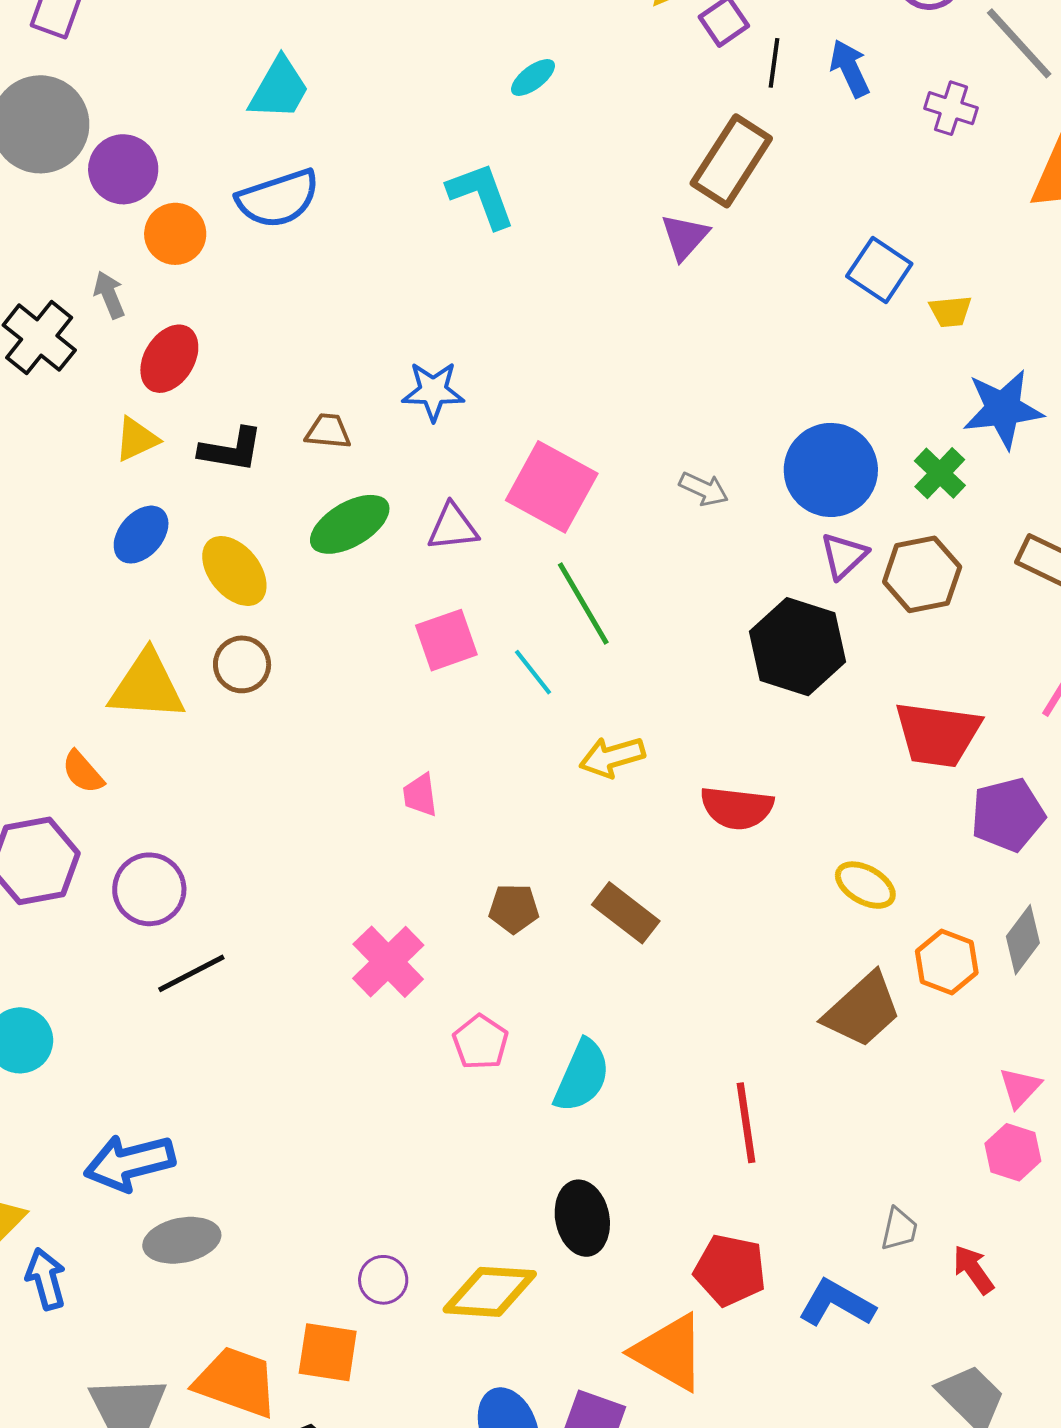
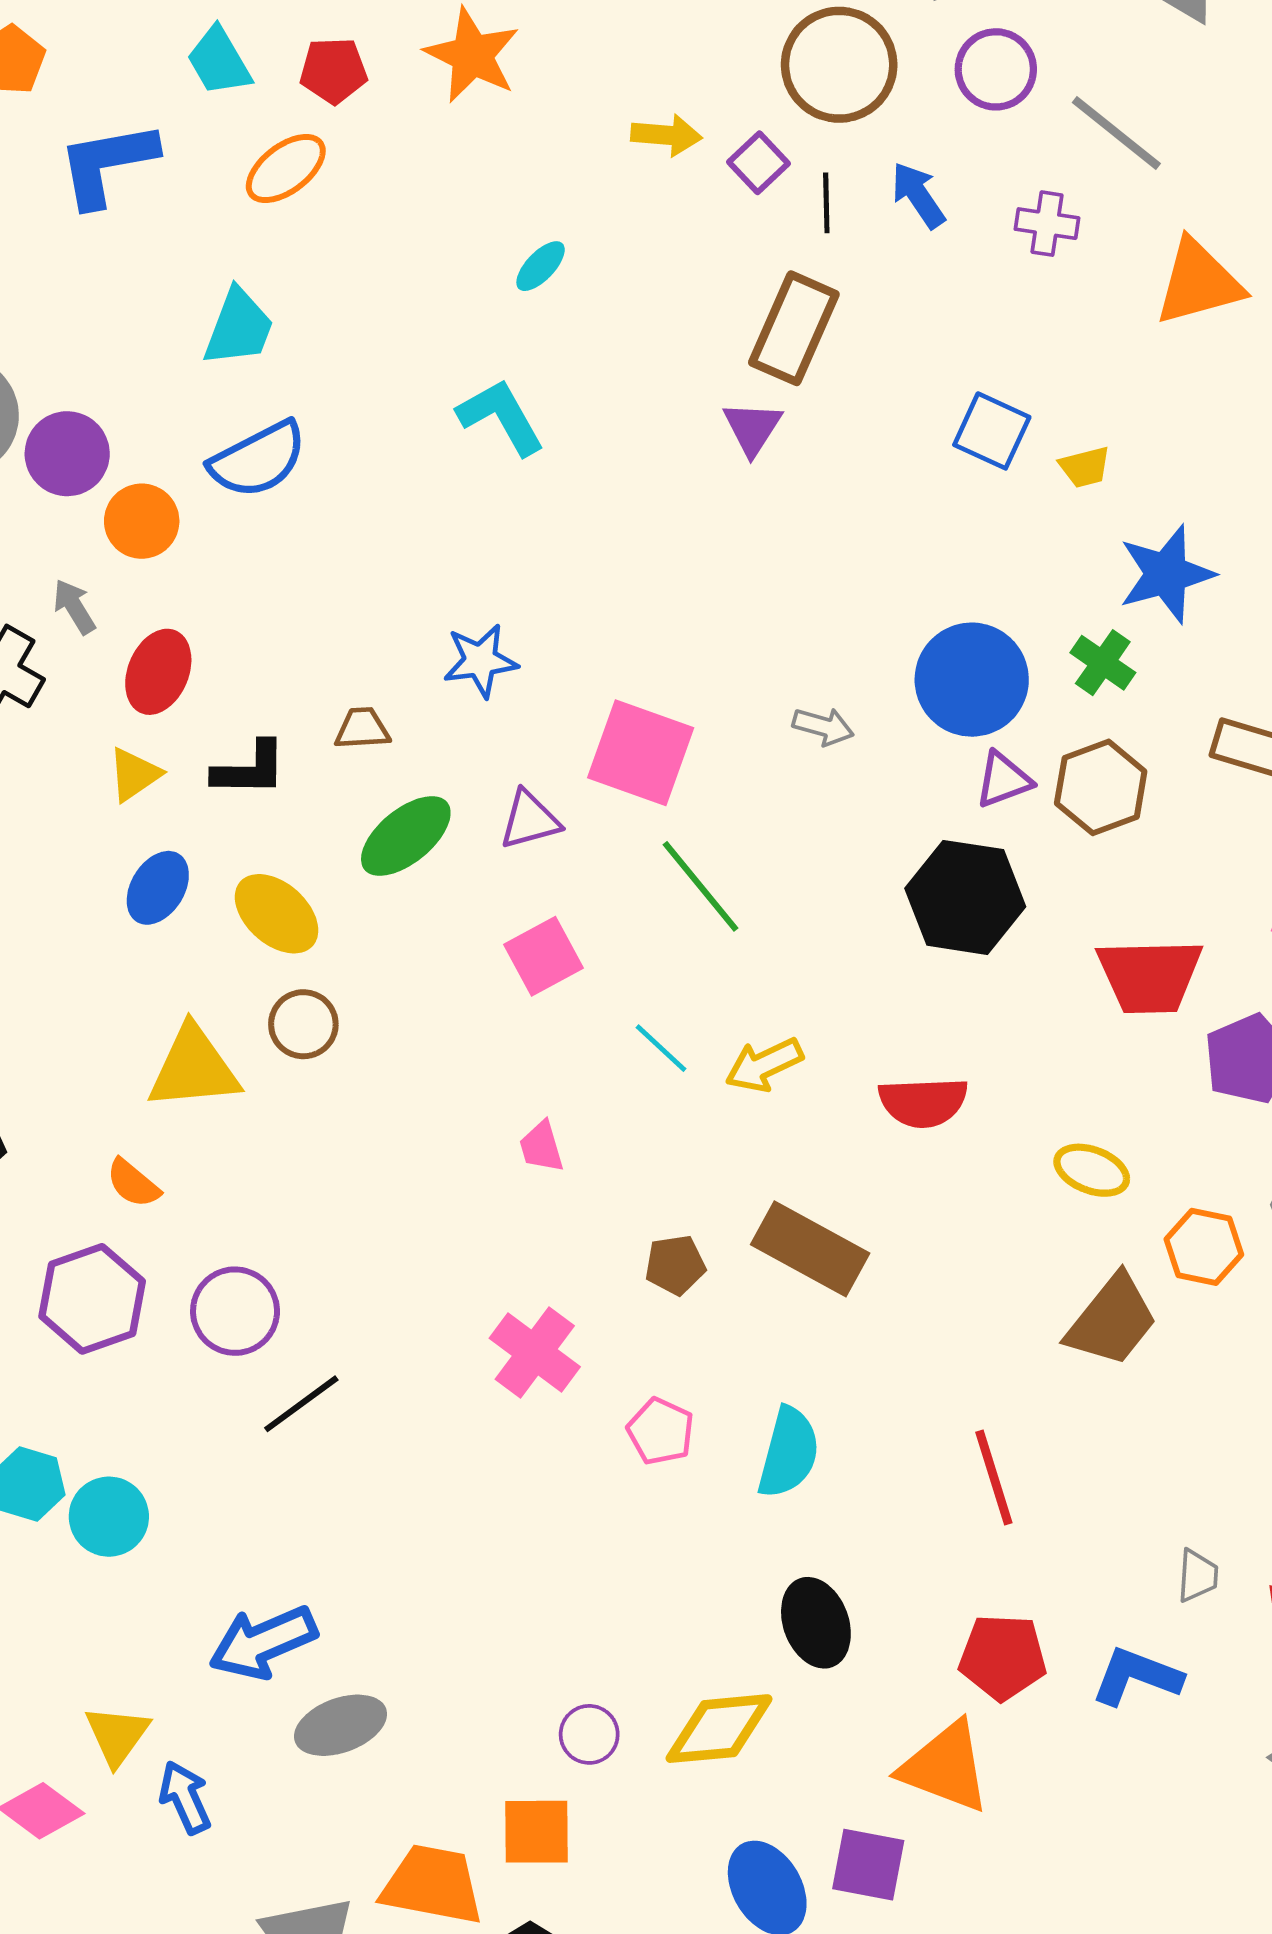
purple triangle: (844, 556) -> (1003, 780), turned 32
cyan line: (533, 672) -> (661, 1048), moved
brown rectangle: (626, 913) -> (810, 1249), size x1.4

